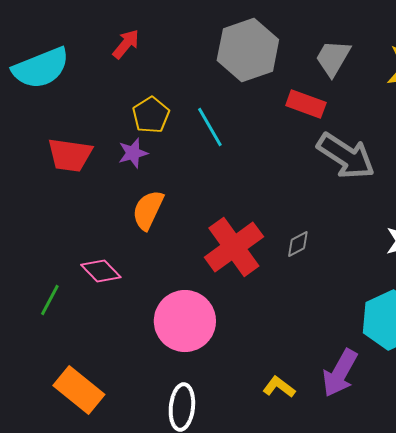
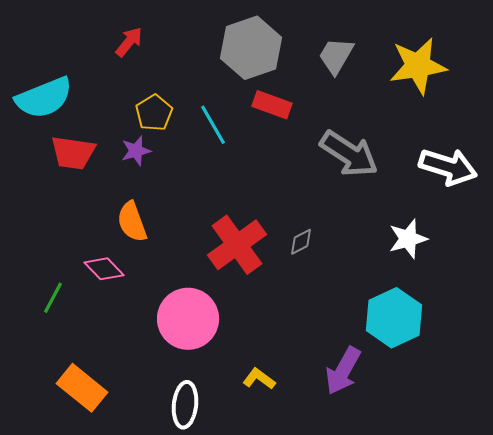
cyan semicircle: (41, 68) -> (44, 98), moved
red rectangle: (306, 104) -> (272, 105), moved
orange semicircle: (148, 210) -> (132, 222), moved, turned -45
yellow L-shape: (279, 387) -> (259, 379), moved

